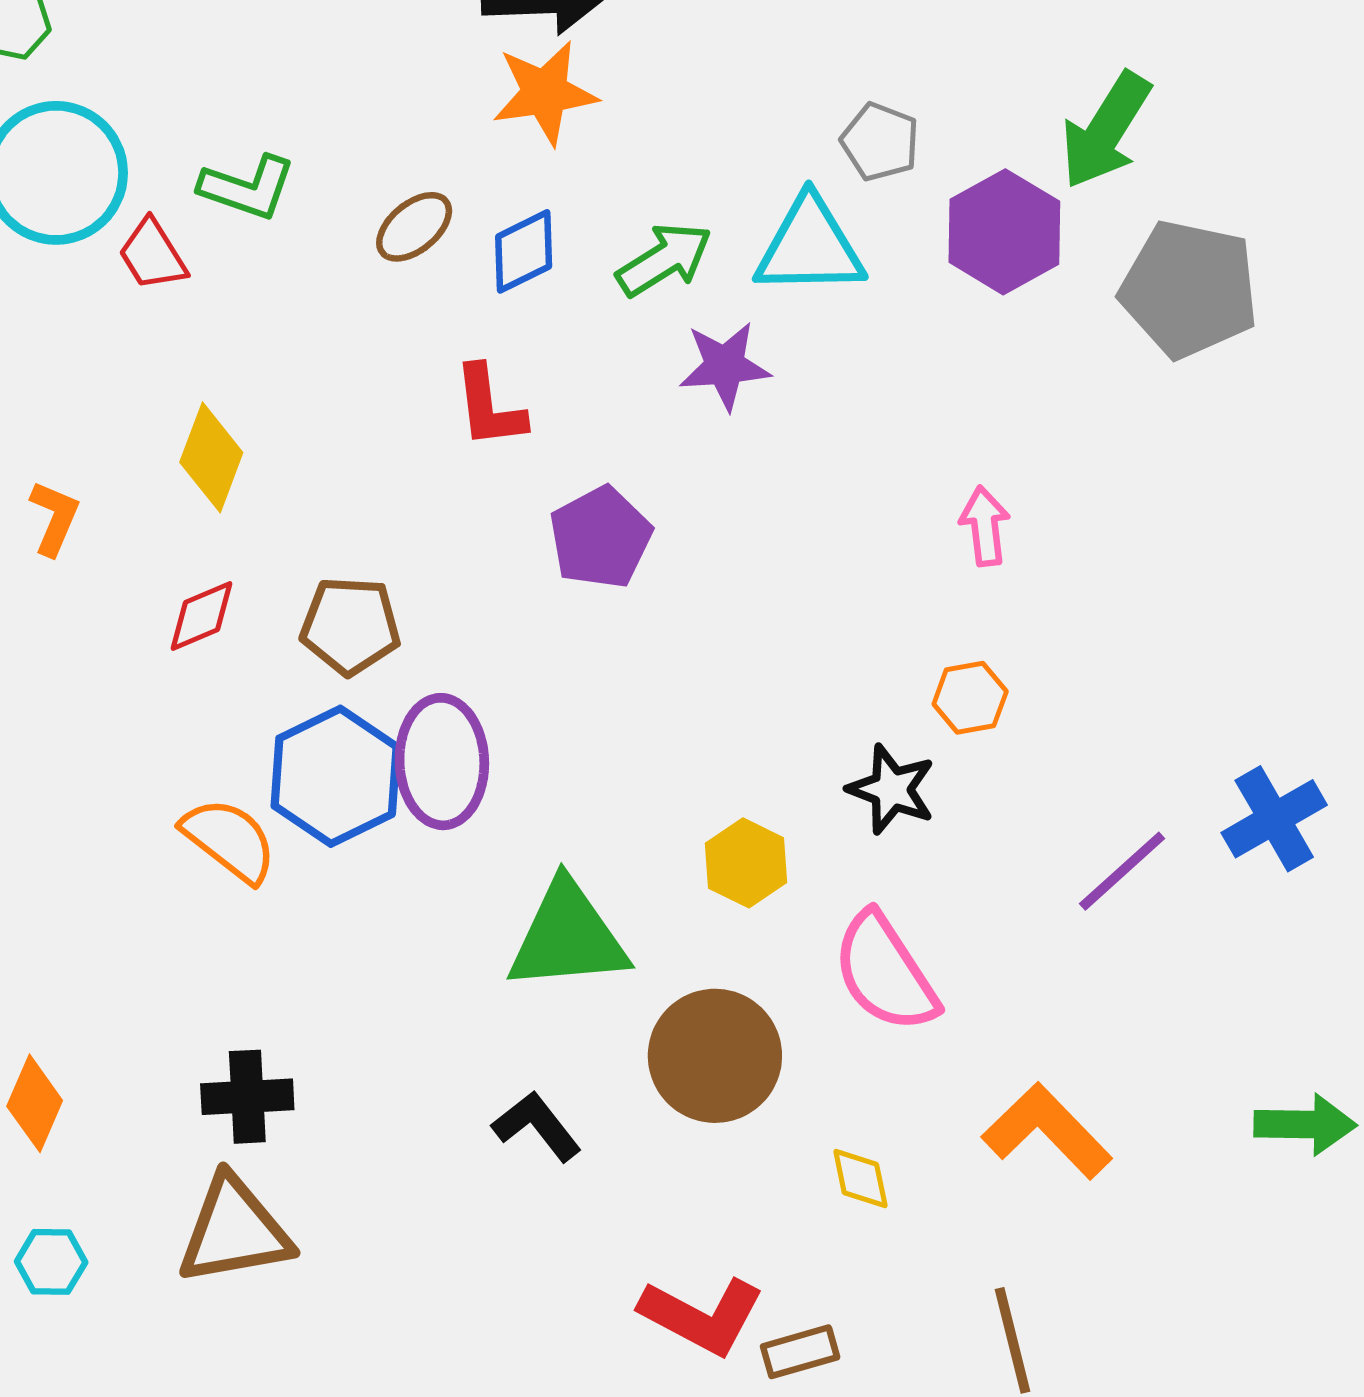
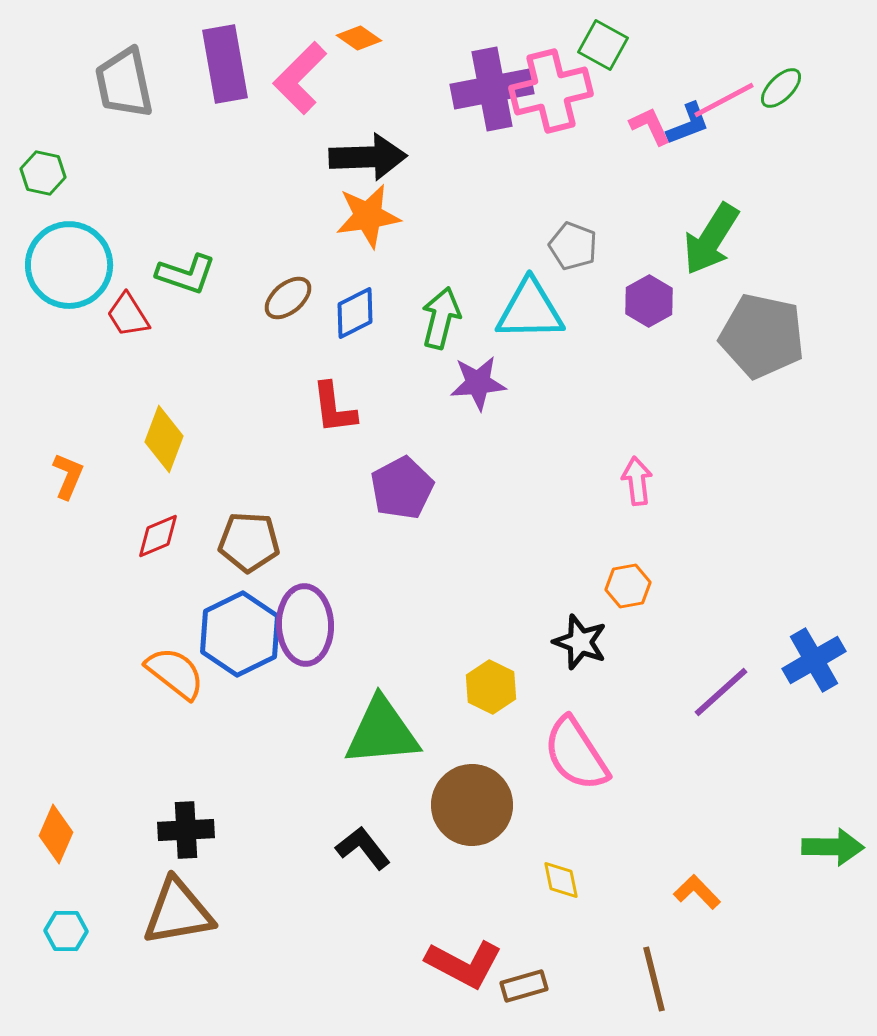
purple hexagon: (1004, 232) -> (649, 301), size x0.7
green arrow: (664, 260) -> (441, 318), turned -44
orange L-shape: (1047, 1131) -> (697, 892), moved, size x0.6

